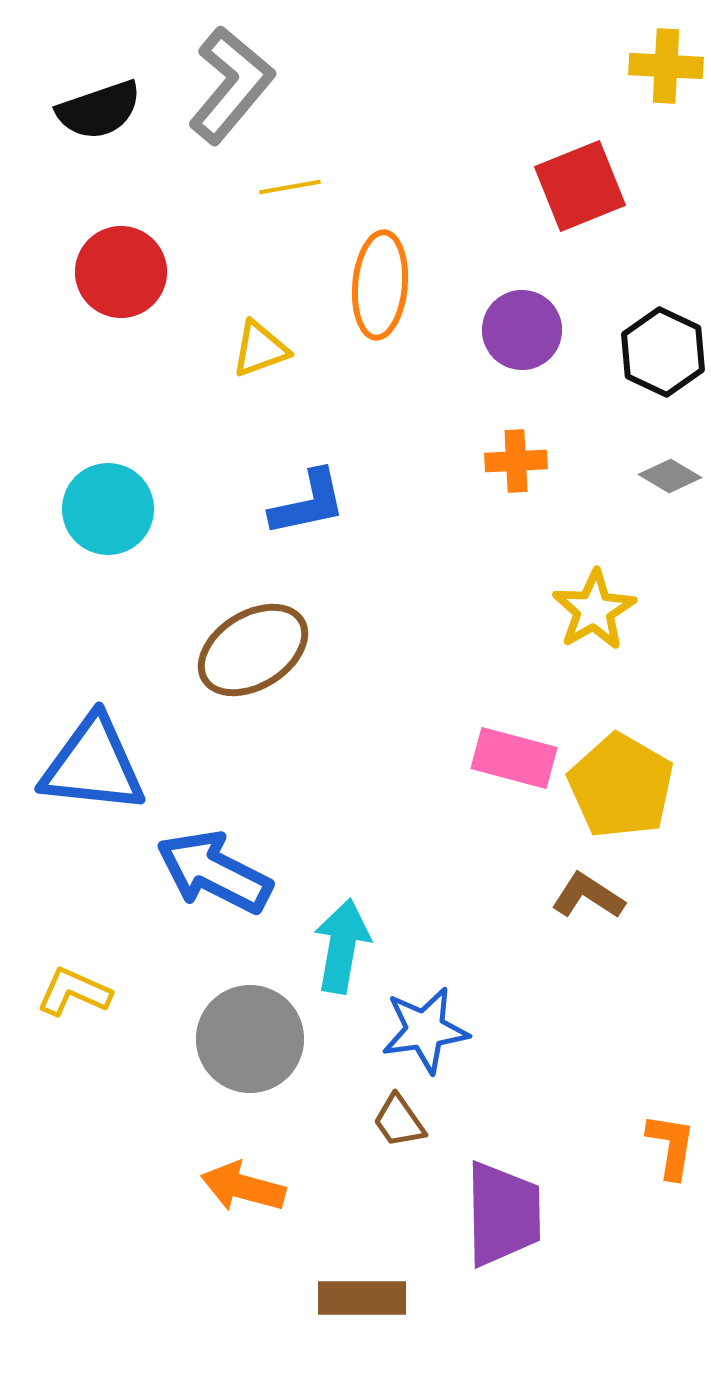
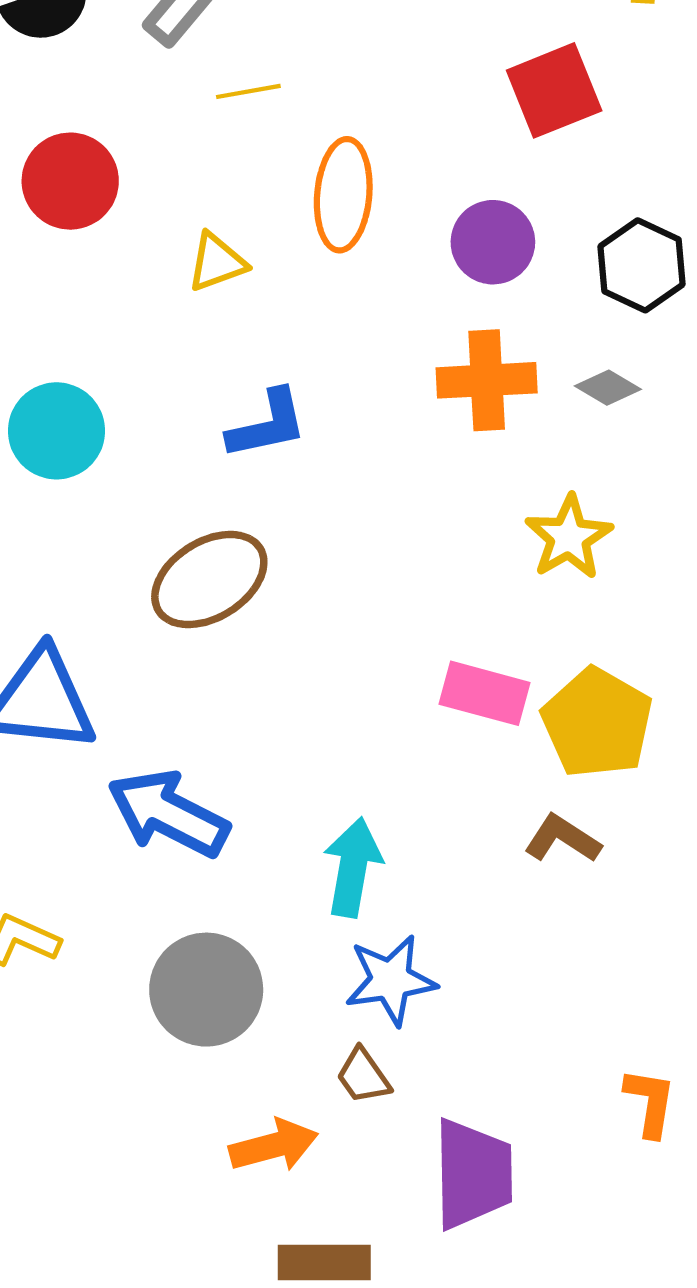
orange cross: (516, 461) -> (487, 380), size x1.5
gray diamond: (670, 476) -> (608, 388), moved
cyan arrow: (342, 946) -> (353, 867), moved
orange arrow: (243, 1187) -> (274, 1146), moved, turned 150

